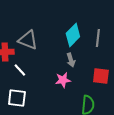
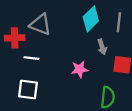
gray arrow: (71, 60) -> (102, 47), moved
white line: (20, 70) -> (31, 58), turned -40

